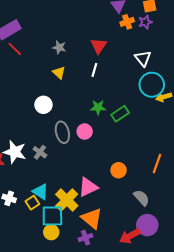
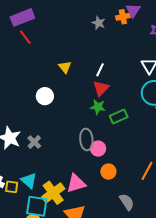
orange cross: (127, 22) -> (123, 17), moved
red triangle: (99, 46) -> (101, 88), moved
gray star: (59, 47) -> (99, 23), moved
pink circle: (85, 131) -> (98, 149), moved
gray ellipse: (62, 132) -> (86, 139), moved
yellow square: (32, 203) -> (12, 187), moved, turned 32

